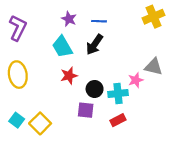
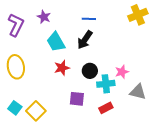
purple star: (69, 19) -> (44, 17), moved
gray triangle: (154, 67) -> (138, 92), moved
black circle: (95, 89) -> (90, 71), moved

